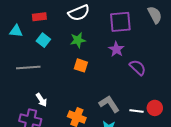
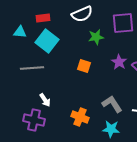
cyan square: (43, 40) -> (47, 41), size x1.6
green star: (78, 40) -> (96, 37), moved
purple star: (116, 49) -> (119, 62), moved

